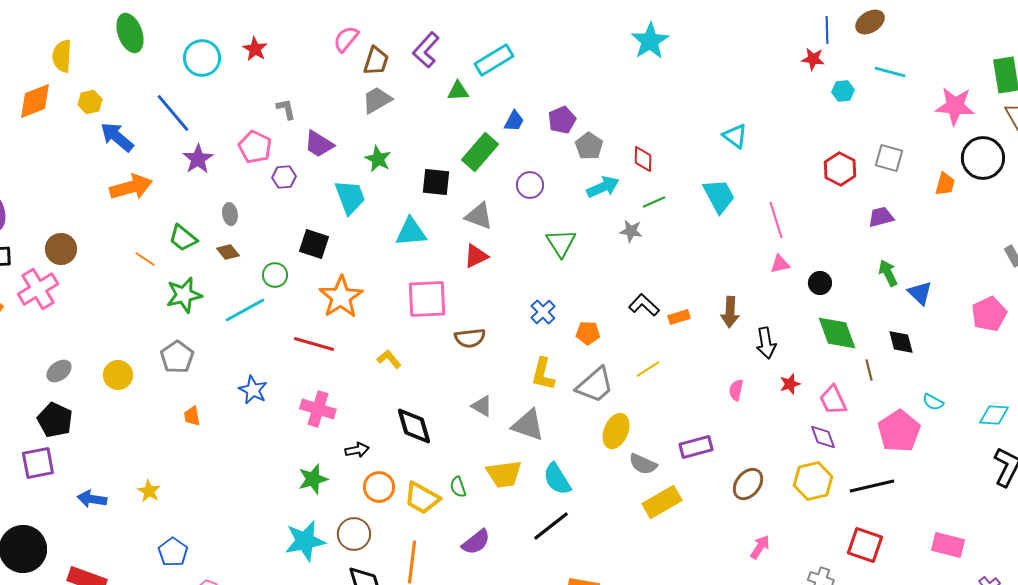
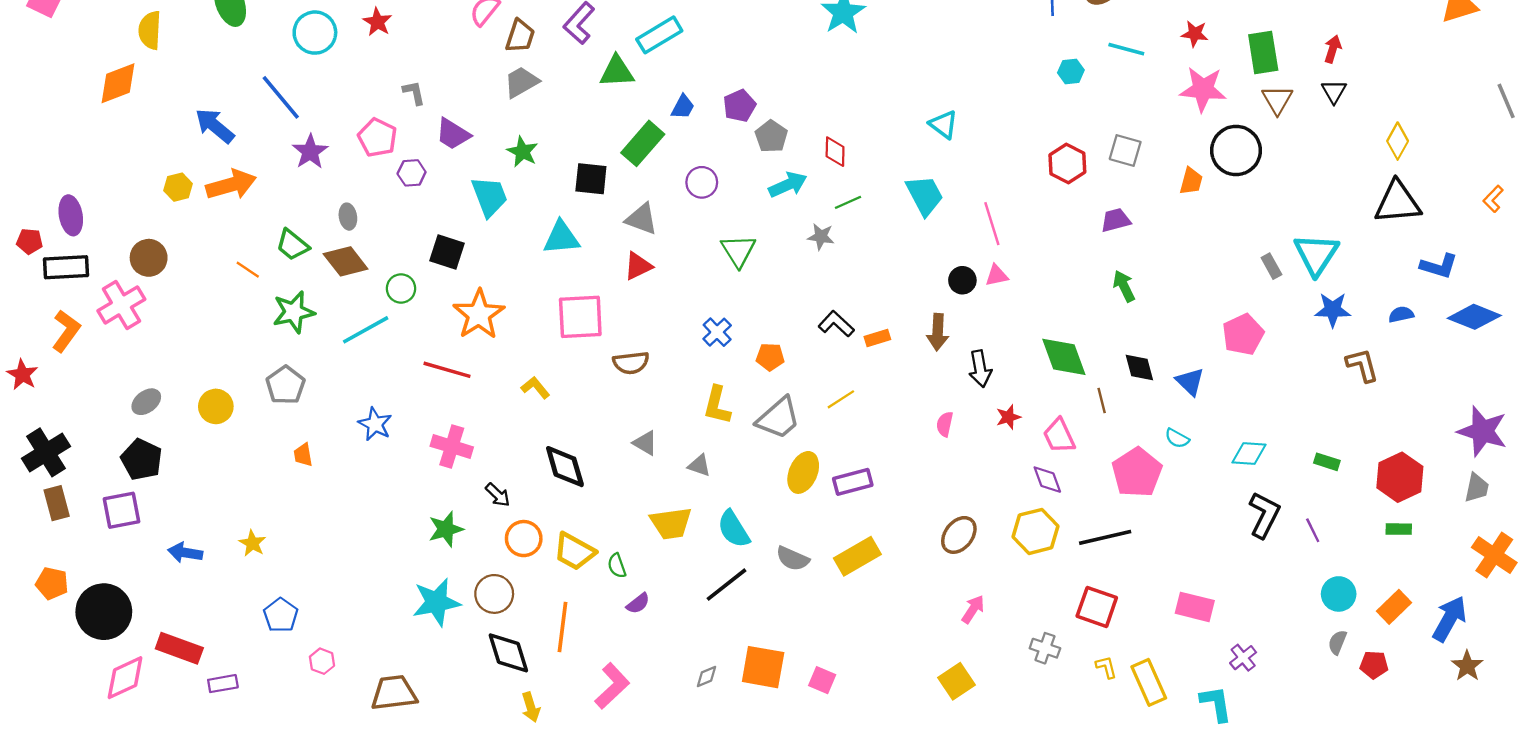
red star: (813, 59) -> (1195, 34), moved
green triangle: (458, 91) -> (617, 71), size x1.4
yellow hexagon: (90, 102) -> (178, 187), moved
brown diamond: (228, 252) -> (346, 261), size x1.6
black circle: (820, 283) -> (962, 280), moved
blue triangle: (920, 293) -> (1190, 382), moved
gray triangle: (528, 425) -> (699, 465), size x0.6
purple rectangle: (696, 447) -> (853, 482), moved
black arrow: (357, 450) -> (498, 495), turned 55
gray semicircle: (643, 464) -> (793, 559), moved
green semicircle: (458, 487) -> (617, 566), moved
purple semicircle: (476, 542) -> (638, 603), size x0.7

